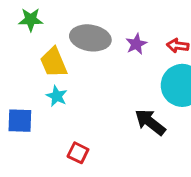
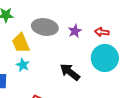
black arrow: (150, 122) -> (70, 72), moved

